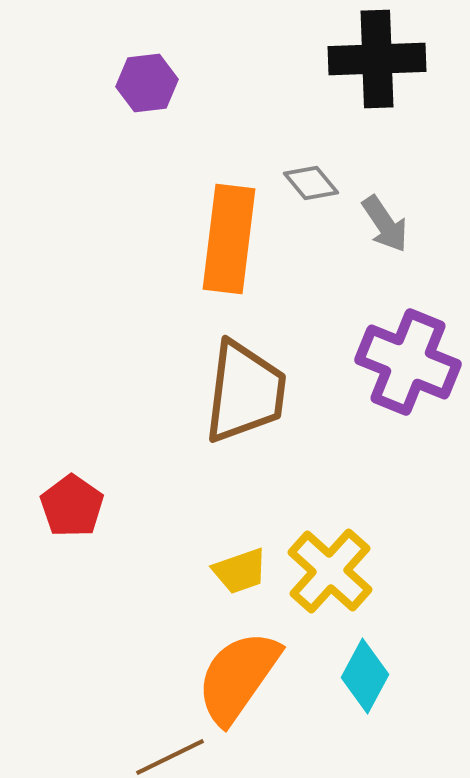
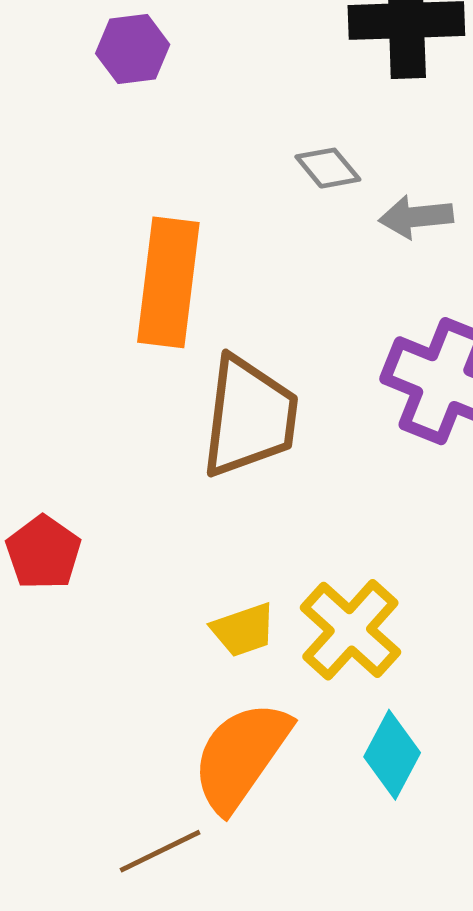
gray arrow: (385, 224) -> (416, 217), turned 118
orange rectangle: (229, 239) -> (168, 282), moved

